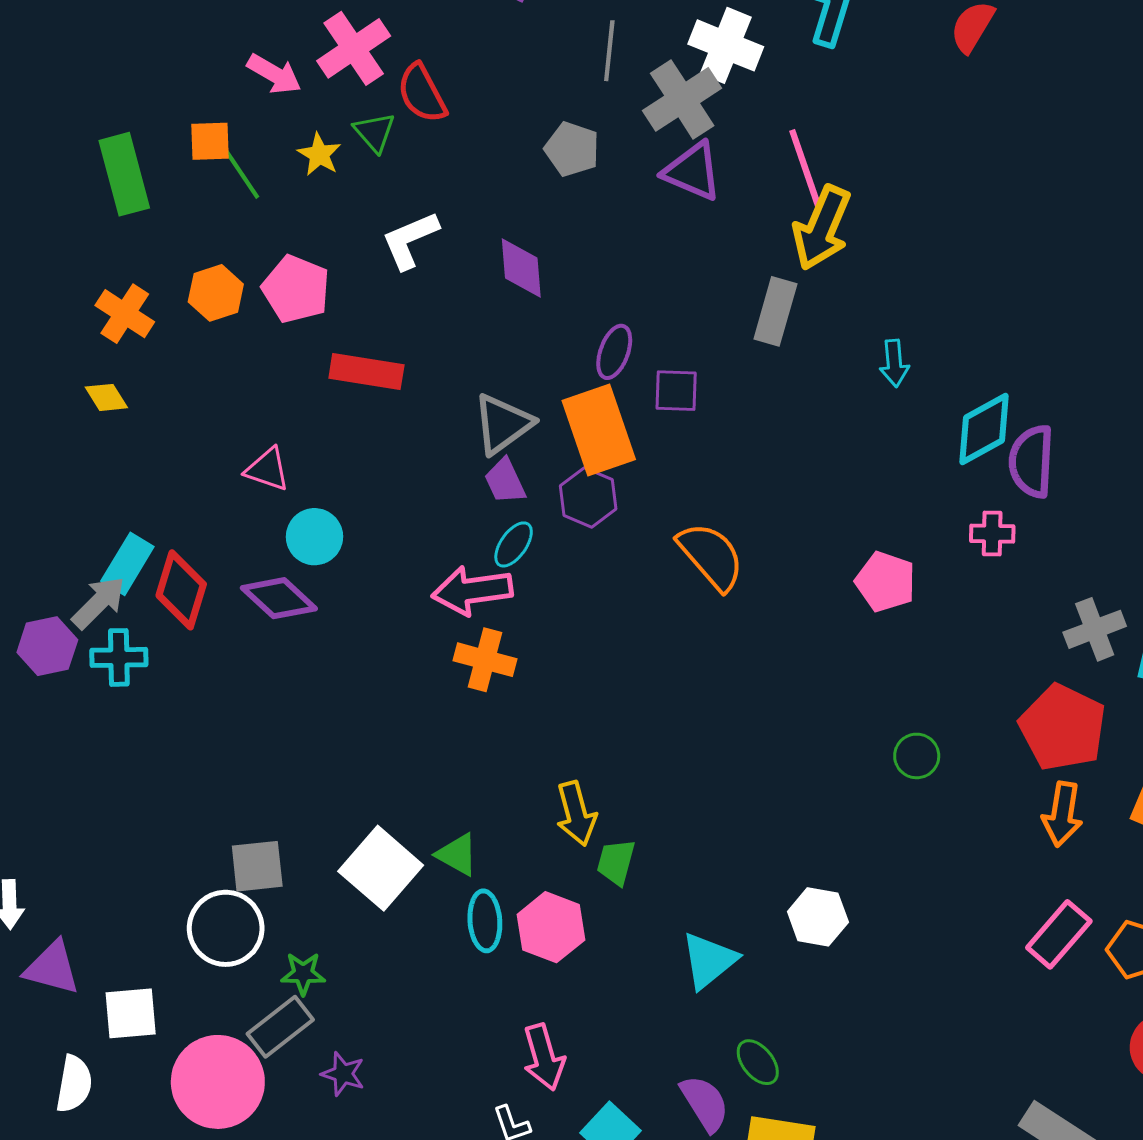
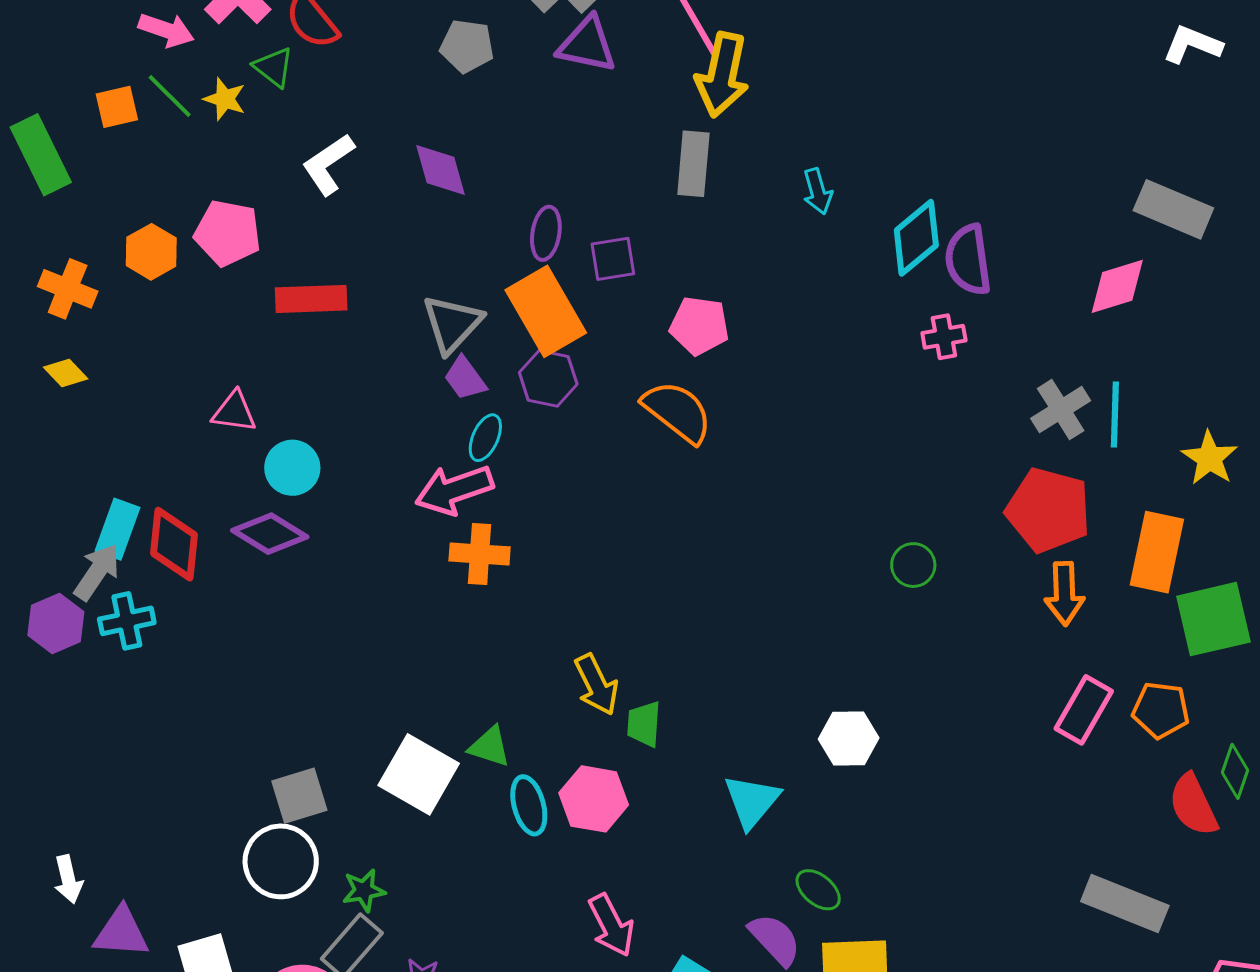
green line: (242, 174) -> (170, 96), moved
pink pentagon: (885, 582) -> (699, 326), moved

